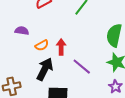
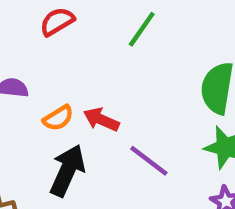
red arrow: (61, 47) -> (101, 120), turned -63

